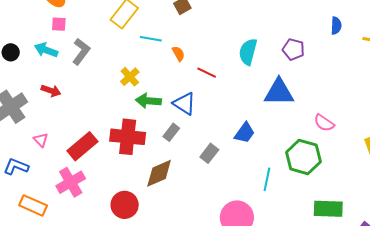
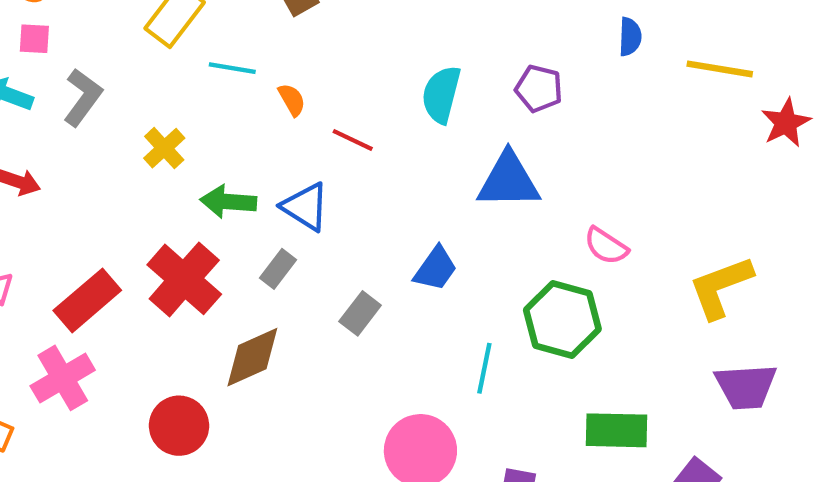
yellow cross: (130, 77) -> (164, 148), moved
red cross: (128, 137) -> (184, 279), turned 36

